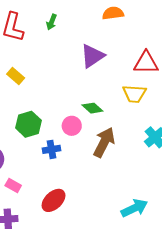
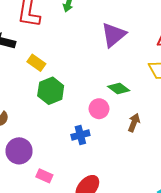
green hexagon: (28, 124) -> (51, 91), moved
brown arrow: (104, 142) -> (134, 123), size x0.6

